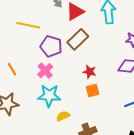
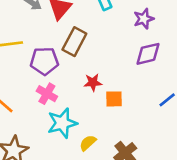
red star: (90, 72) -> (93, 82), moved
orange square: (93, 90) -> (114, 99), turned 32

